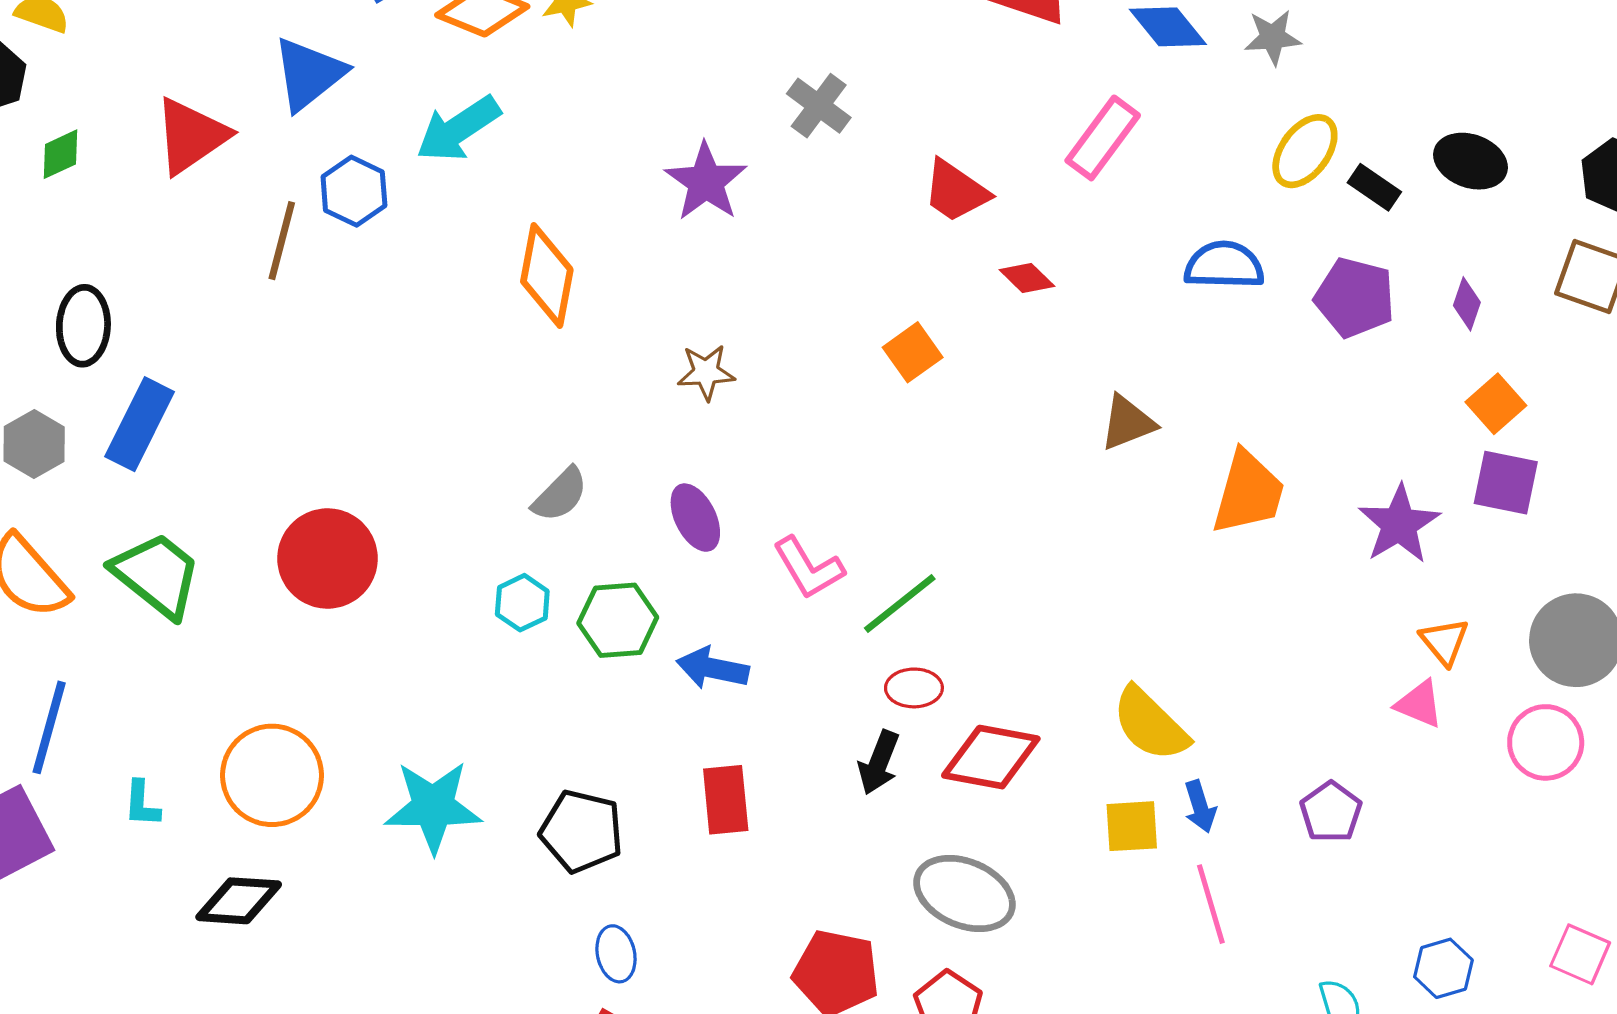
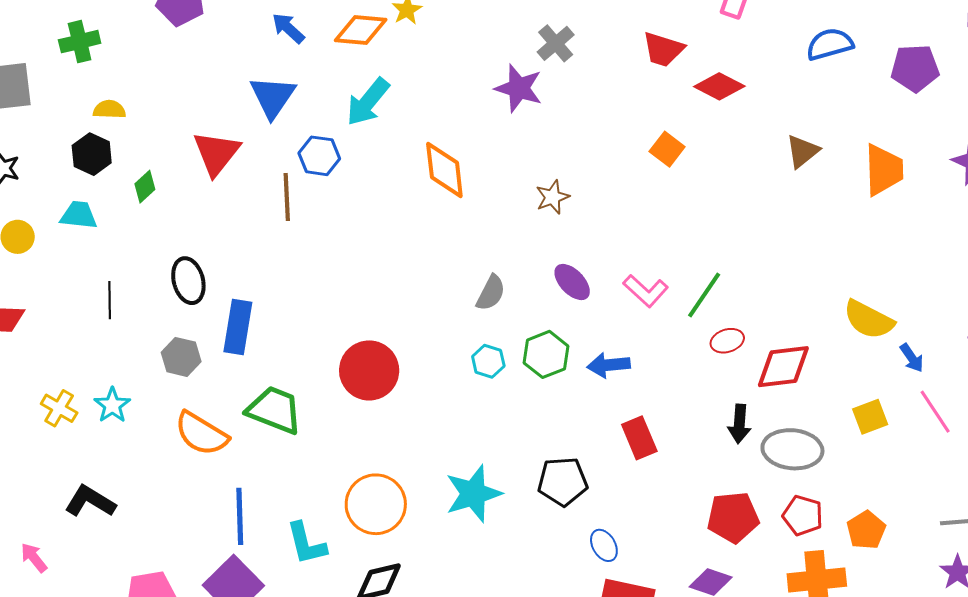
gray cross: (819, 106) -> (556, 43), moved, turned 30
red diamond: (1027, 278) -> (719, 86), size x1.5
purple pentagon: (1355, 298) -> (915, 68), moved
black arrow: (879, 763) -> (739, 424), moved
cyan L-shape: (142, 804) -> (306, 544), size x1.6
yellow square: (1132, 826) -> (870, 417), moved

